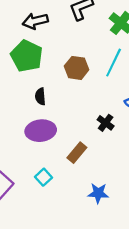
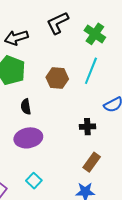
black cross: (106, 123) -> (87, 127), turned -35
brown rectangle: (77, 153) -> (92, 162), moved

